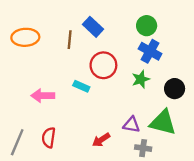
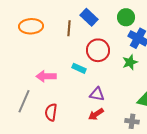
green circle: (147, 26) -> (126, 17), moved
purple triangle: (131, 125) -> (97, 94), moved
gray line: (17, 142) -> (24, 101), moved

